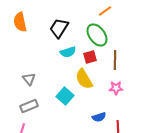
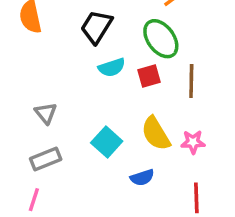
yellow semicircle: (84, 79) -> (156, 134), moved
pink star: (116, 88) -> (193, 142), moved
blue semicircle: (99, 117) -> (142, 178), moved

